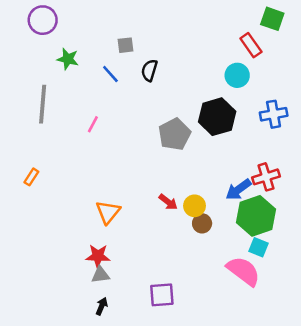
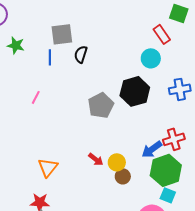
gray square: (125, 45) -> (62, 34), size x1.6
blue line: (110, 74) -> (50, 57), turned 42

